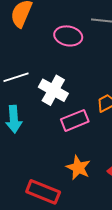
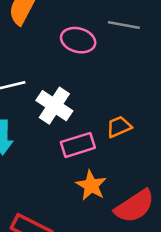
orange star: (78, 168) -> (91, 185), moved

